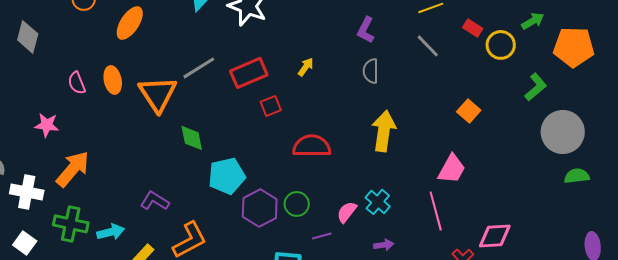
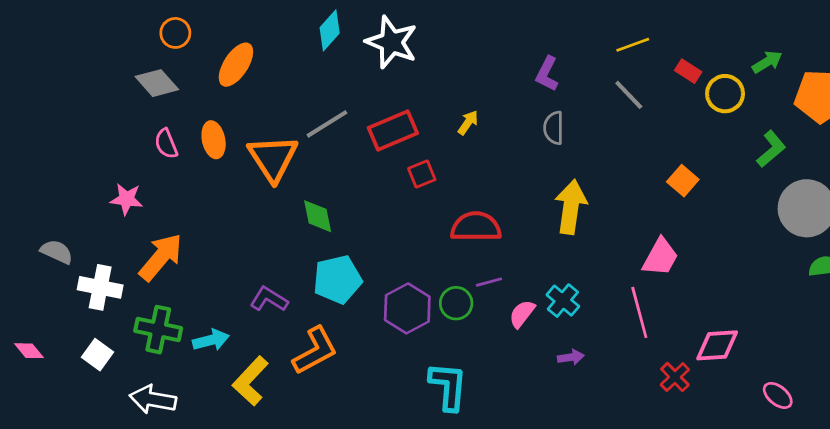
gray diamond: (28, 37) -> (157, 83), moved, turned -56
cyan pentagon: (227, 176) -> (337, 279), moved
purple line: (322, 236) -> (489, 282), moved

